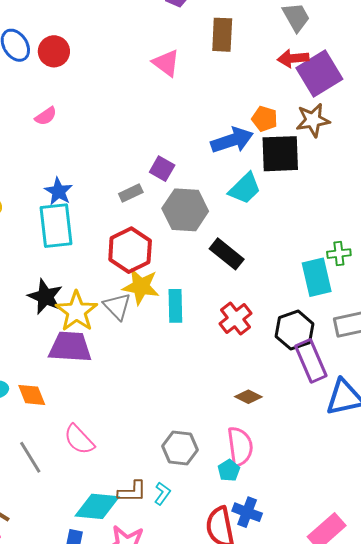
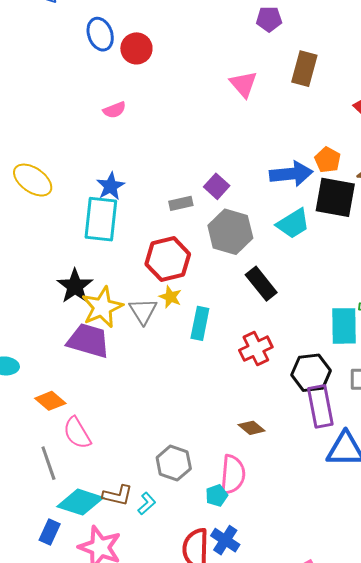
yellow star: (141, 286) -> (170, 297), size x0.6
orange diamond: (32, 395) -> (50, 401), moved, turned -40
gray line: (30, 457) -> (48, 463), moved

